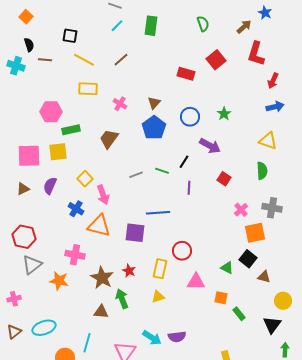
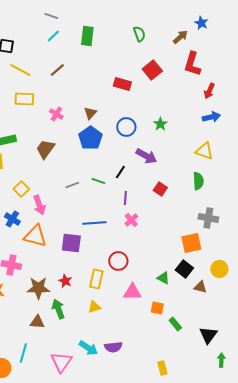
pink cross: (241, 210) -> (131, 220), moved
brown star: (102, 278) -> (38, 288), turned -30
yellow circle: (283, 301) -> (219, 269), moved

